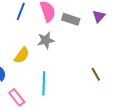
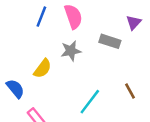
gray rectangle: (71, 19) -> (110, 41), moved
cyan line: (44, 83) -> (90, 102), moved, turned 35

